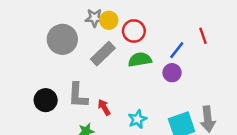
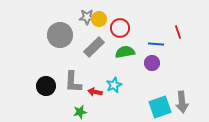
blue line: (177, 50) -> (156, 44), turned 56
red arrow: (104, 107) -> (95, 92), turned -48
cyan star: (137, 119) -> (114, 85), moved

